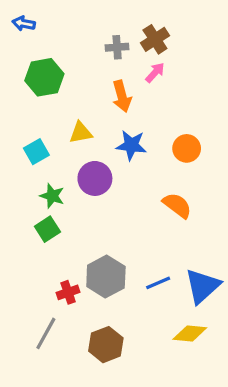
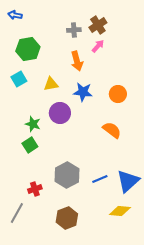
cyan square: (36, 152) -> (19, 79), moved
red cross: (68, 292) -> (35, 189), moved
gray line: (46, 333) -> (17, 213), moved

